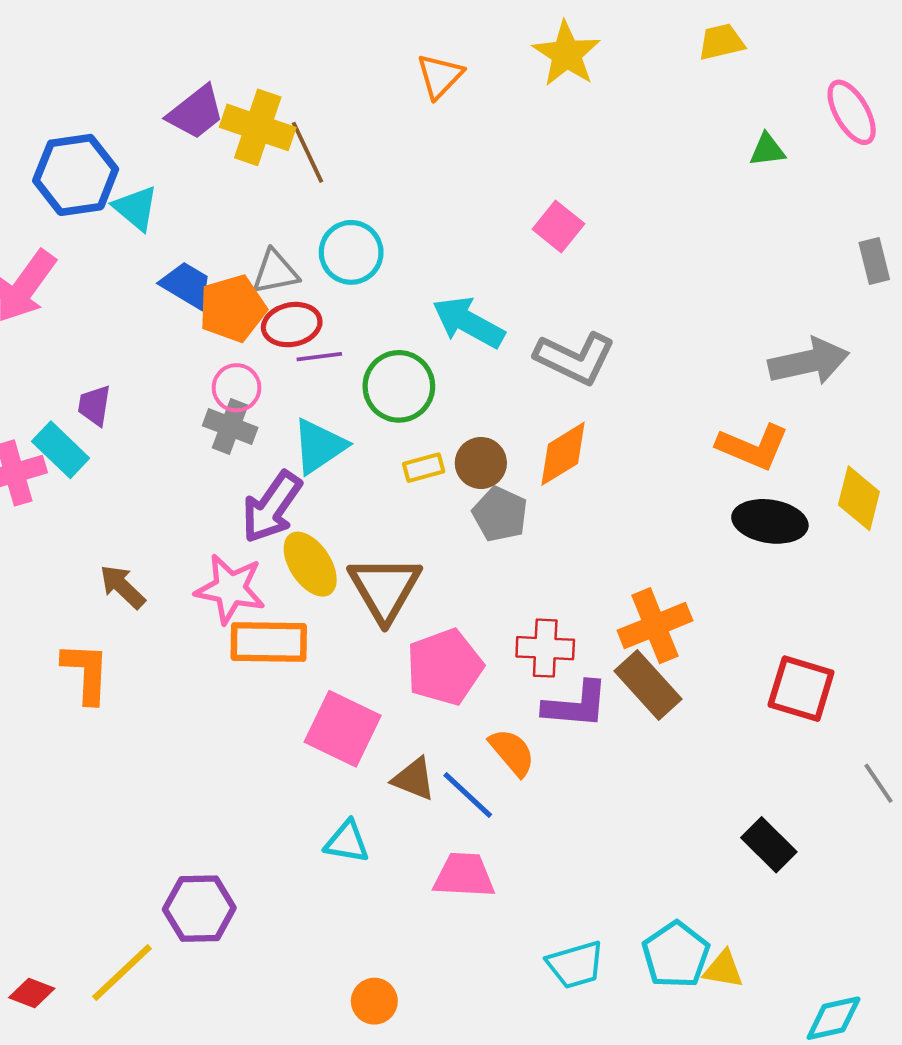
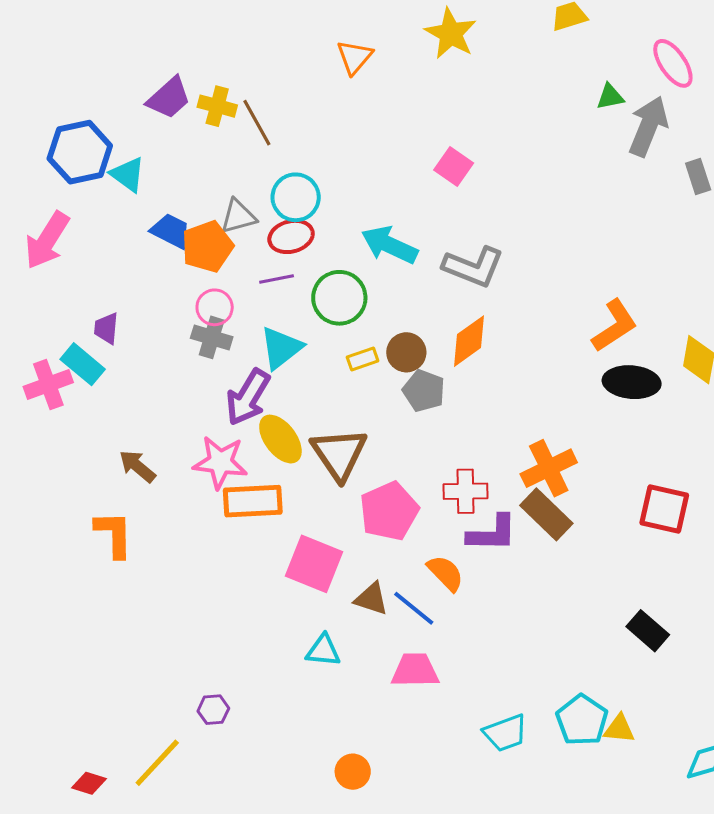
yellow cross: (258, 127) -> (217, 106), size x0.7
red ellipse: (292, 325) -> (291, 236), moved
gray arrow: (809, 362) -> (648, 126), moved, turned -52
orange L-shape: (753, 447) -> (615, 326), turned -52
purple hexagon: (199, 909) -> (213, 710), size x0.6

